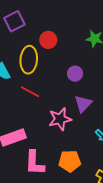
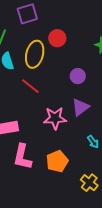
orange pentagon: (70, 161) -> (57, 161), turned -30

